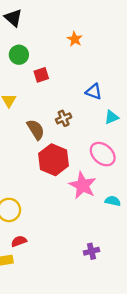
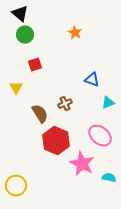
green circle: (19, 55) -> (25, 35), moved
red square: (41, 75) -> (35, 65), moved

